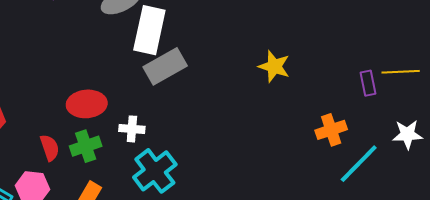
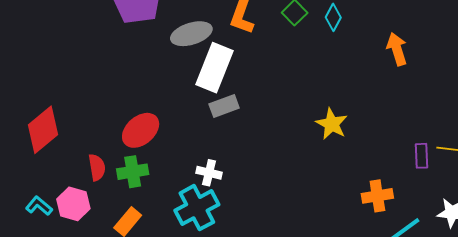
gray rectangle: (165, 66) -> (224, 106), size x0.7
red ellipse: (87, 104) -> (141, 130), turned -45
white cross: (132, 129) -> (209, 173), moved

